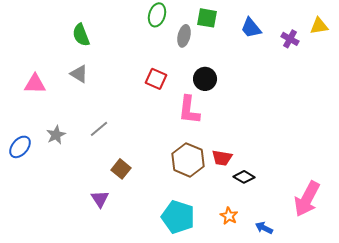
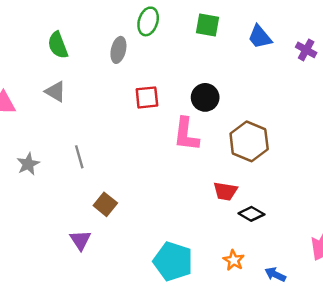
gray ellipse: (184, 36) -> (118, 50), moved
red square: (156, 79) -> (147, 97), turned -30
gray line: (99, 129) -> (79, 157), turned -66
brown hexagon: (188, 160) -> (249, 141), moved

